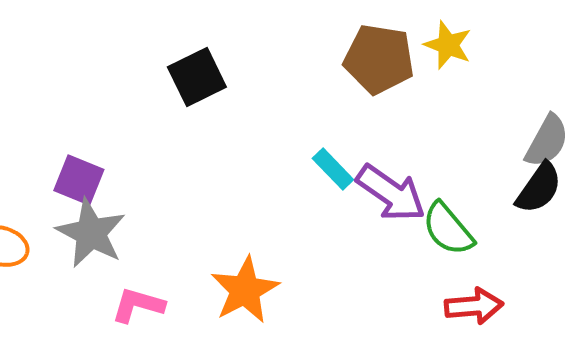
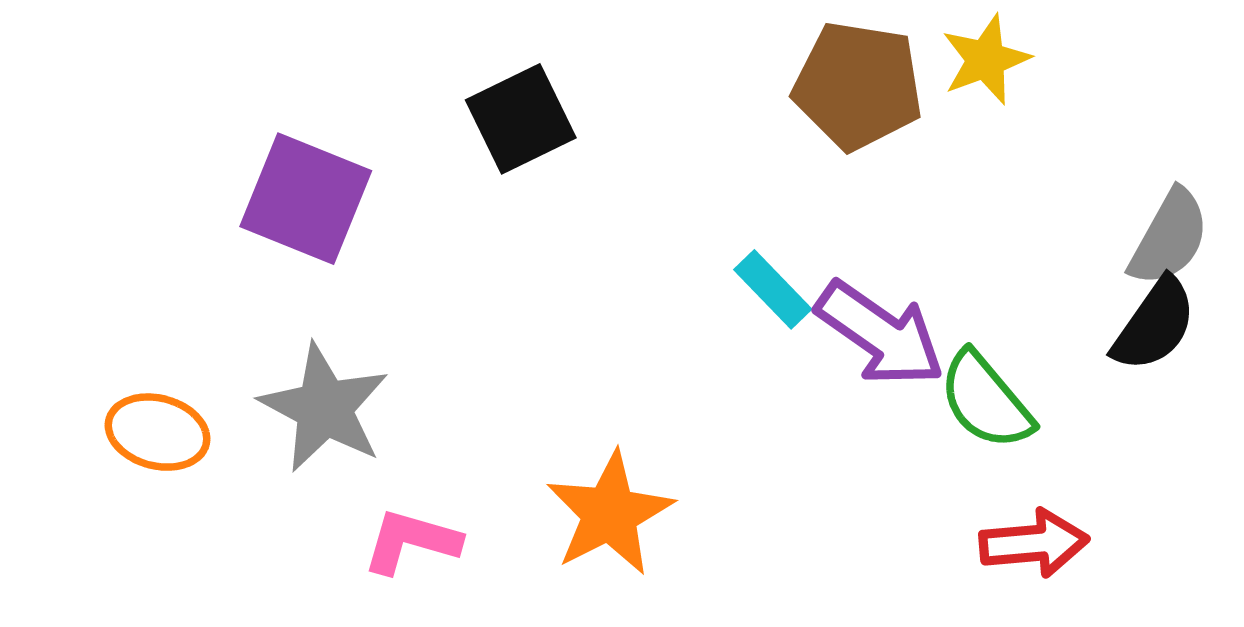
yellow star: (448, 45) -> (986, 60), turned 30
purple square: (79, 180) -> (306, 199), moved, size x1.4

